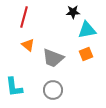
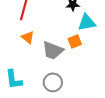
orange square: (86, 54) -> (75, 41), moved

